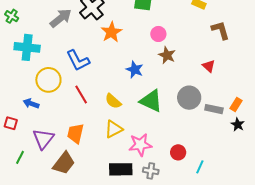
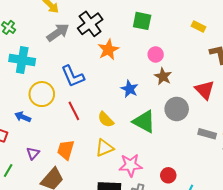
red triangle: (209, 66) -> (205, 90), size x1.5
gray circle: (189, 98) -> (177, 109), moved
purple triangle: (43, 139) -> (33, 153), size x0.6

